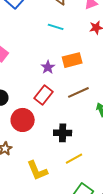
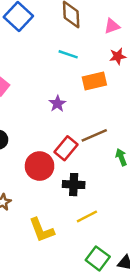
orange rectangle: (72, 60) -> (94, 81), moved
red rectangle: (43, 95) -> (66, 148), moved
red circle: (23, 120) -> (40, 166), moved

